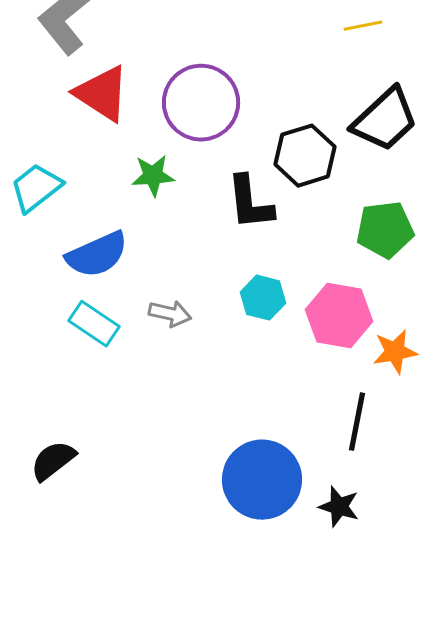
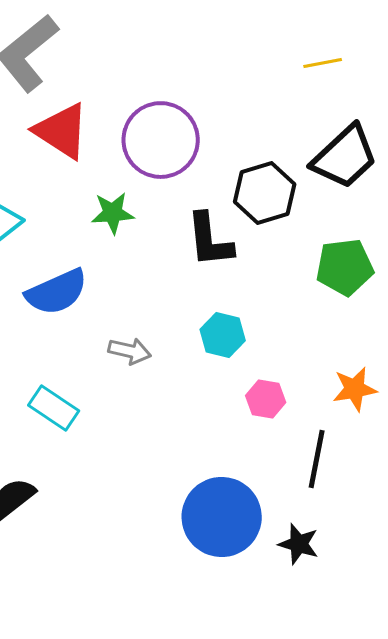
pink hexagon: (339, 316) -> (266, 399), moved, size x0.6
cyan rectangle: (94, 324) -> (54, 408), moved

